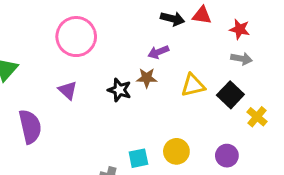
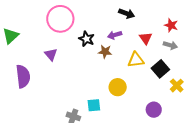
red triangle: (202, 15) -> (146, 38), moved, turned 40
black star: (119, 90) -> (87, 39), moved
yellow circle: (176, 151) -> (118, 87), moved

